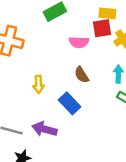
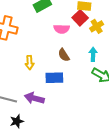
red square: (102, 28) -> (80, 18), turned -35
blue rectangle: (70, 103) -> (54, 78), turned -48

